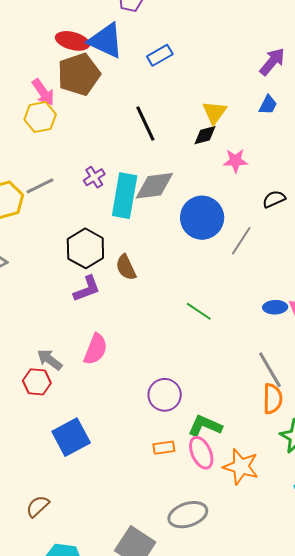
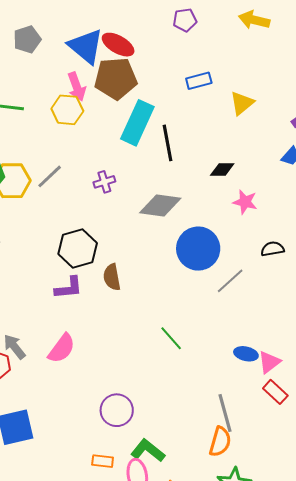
blue triangle: (106, 41) -> (86, 46), moved
yellow triangle: (215, 112) -> (242, 103), moved
gray line: (40, 186) -> (50, 176), turned -32
cyan rectangle: (125, 196) -> (137, 123), moved

